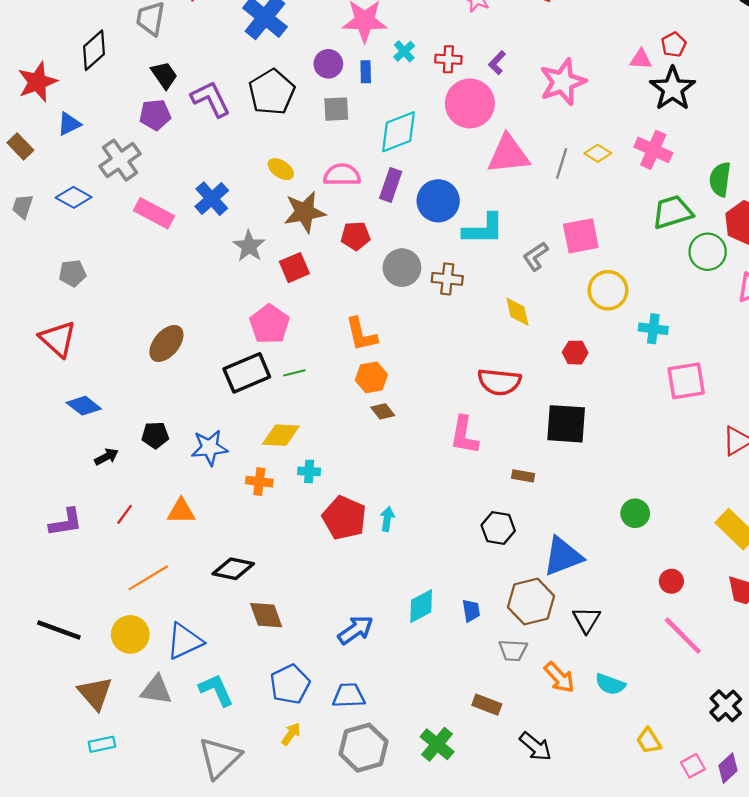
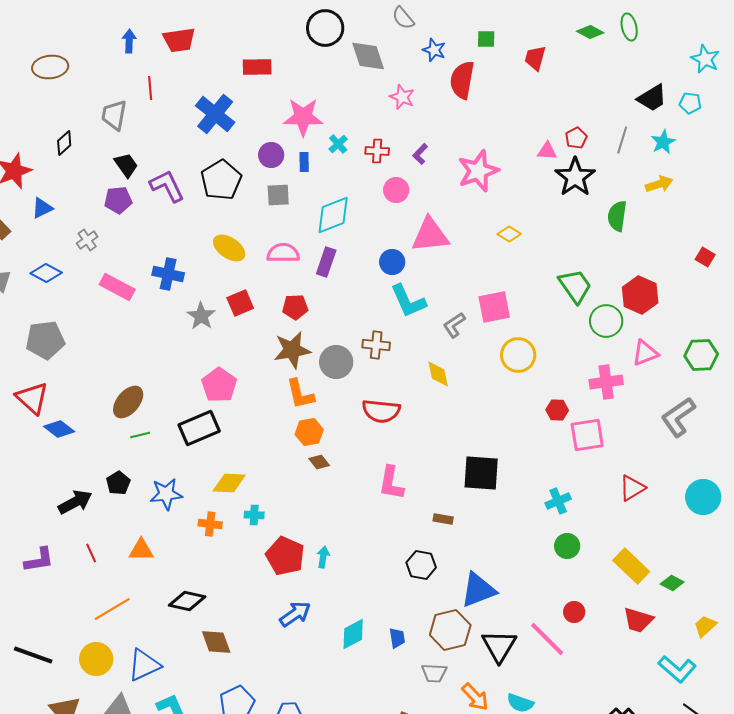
black diamond: (94, 50) -> (64, 143), size x0.7
pink circle: (470, 103) -> (396, 190), size x0.6
pink cross: (653, 150) -> (606, 382), moved, turned -32
gray cross: (120, 160) -> (87, 240), size x0.6
gray line: (562, 163) -> (622, 140), moved
yellow ellipse: (281, 169) -> (229, 248), size x1.4
green semicircle: (720, 179) -> (617, 216), moved
blue cross: (212, 199) -> (168, 274), turned -36
blue circle: (438, 201) -> (392, 262), moved, size x0.7
brown star: (305, 212) -> (292, 350), moved
green trapezoid: (673, 212) -> (575, 286), turned 72
cyan L-shape: (483, 229) -> (408, 301), turned 66
red square: (294, 268) -> (240, 303), moved
gray circle: (402, 268) -> (336, 362), moved
gray pentagon: (72, 273) -> (45, 340), size x1.6
cyan cross: (653, 329) -> (558, 501), moved, turned -30
red hexagon: (575, 353) -> (557, 410), moved
green line: (294, 373) -> (140, 435), moved
red semicircle: (499, 382) -> (381, 411), moved
blue diamond: (84, 406) -> (59, 429), moved
black pentagon: (155, 435) -> (118, 483), turned -30
black arrow: (106, 457) -> (75, 502), size x1.6
green circle: (635, 513) -> (567, 546), moved
red line: (125, 514) -> (91, 553), turned -60
black triangle: (586, 620) -> (499, 646), size x1.4
blue arrow: (356, 630) -> (295, 614), moved
pink line: (683, 636) -> (547, 639), moved

